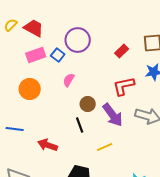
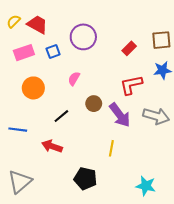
pink rectangle: (36, 55) -> (24, 53), moved
blue square: (58, 55) -> (53, 52), moved, turned 32
black line: (80, 125) -> (61, 116), moved, turned 70
yellow line: (105, 147) -> (111, 148), turned -56

